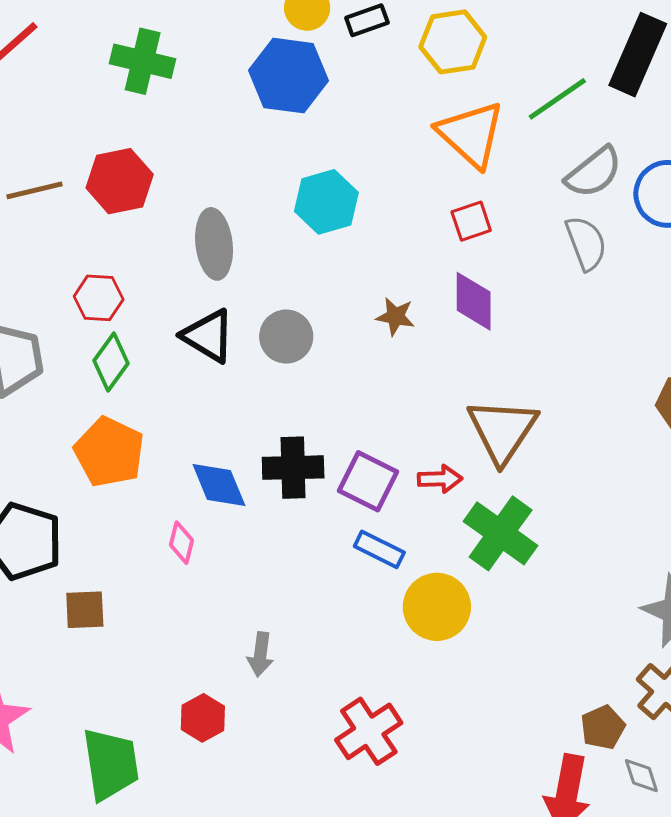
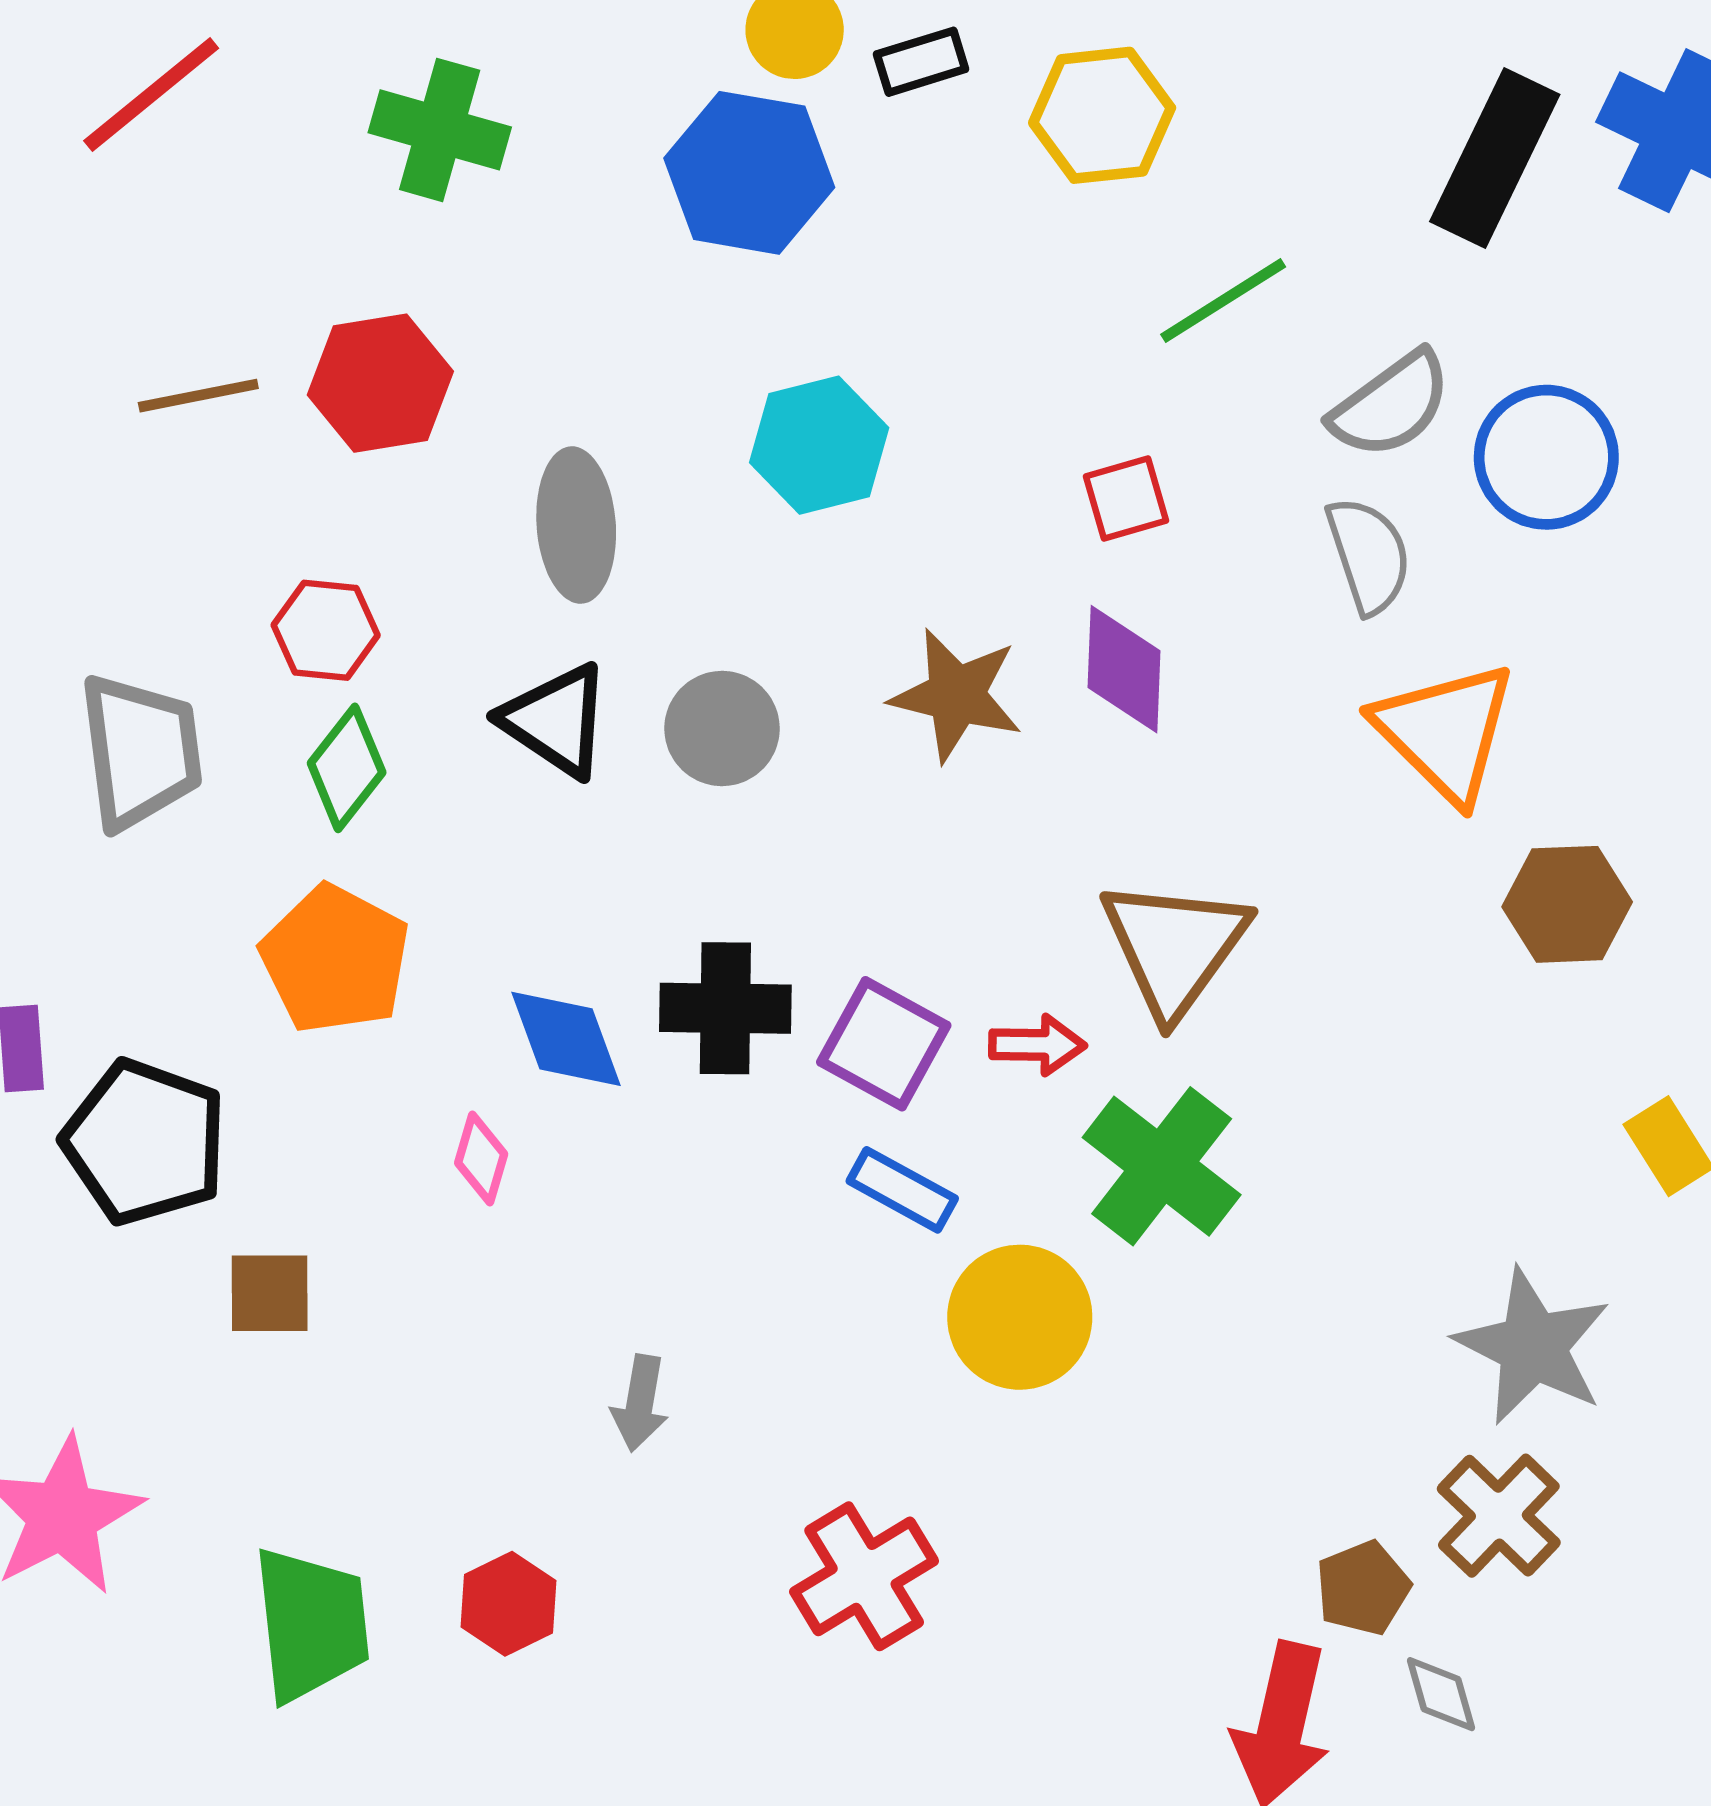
green line: (557, 99) -> (1223, 301), moved
orange triangle: (471, 134) -> (1445, 732), moved
brown star: (395, 316) -> (956, 695), size x1.6
red hexagon: (203, 718) -> (508, 1604), moved

